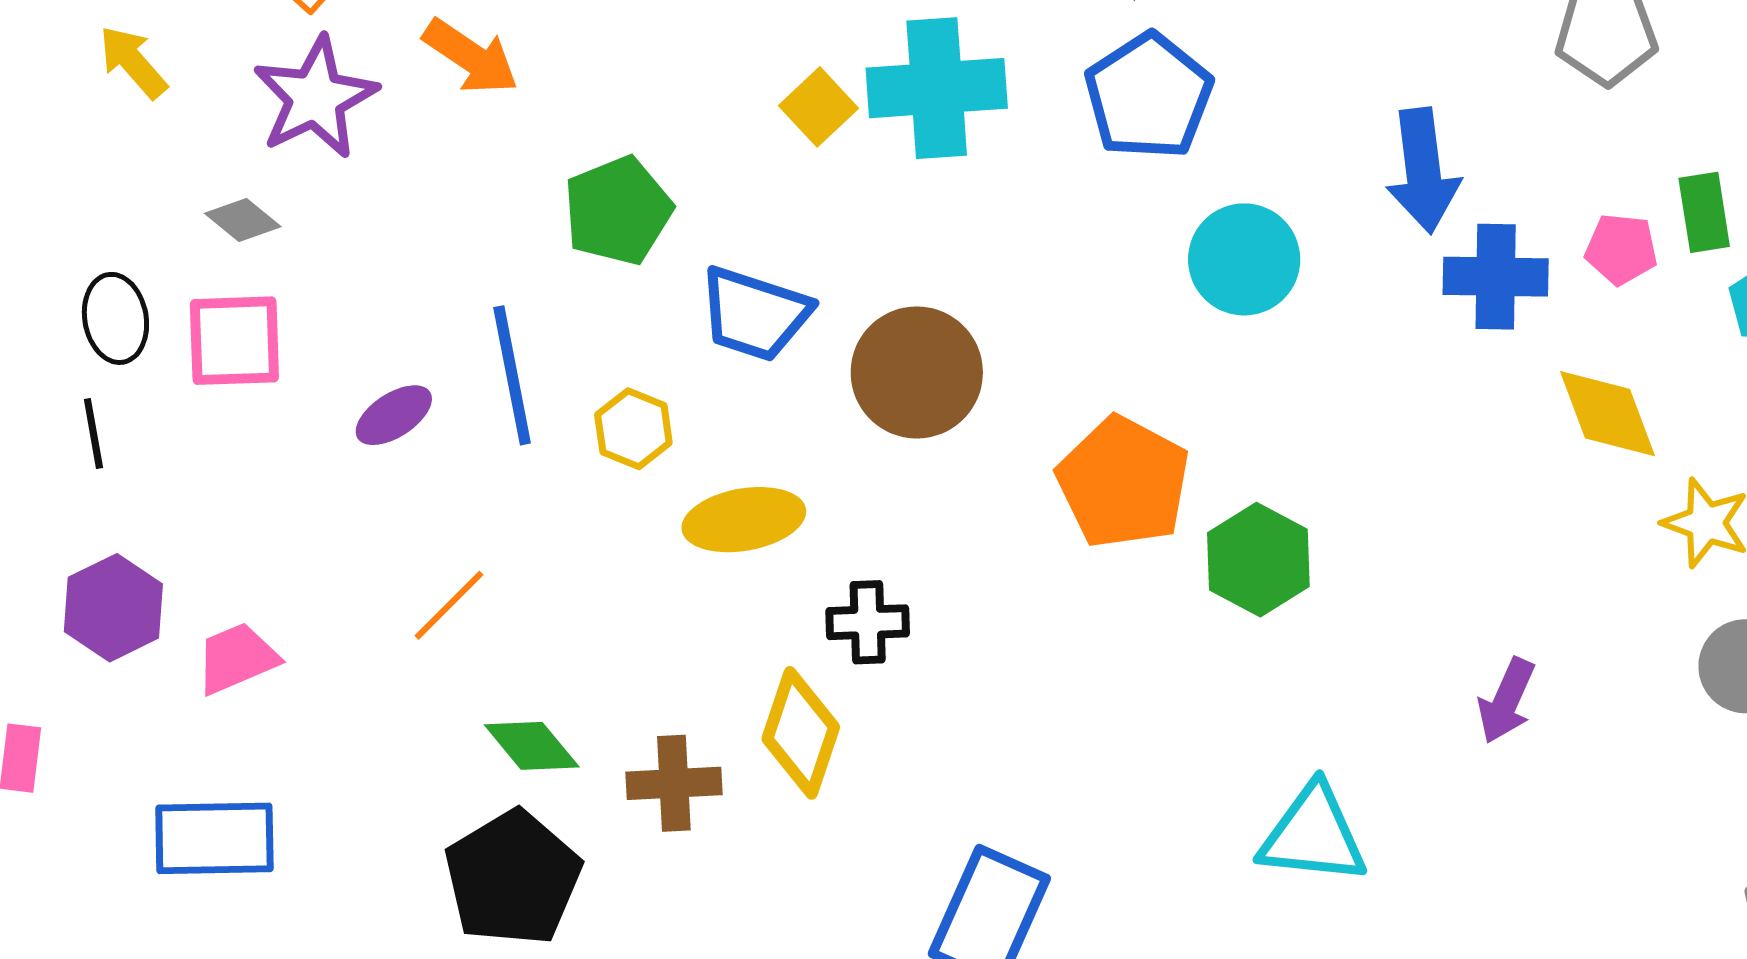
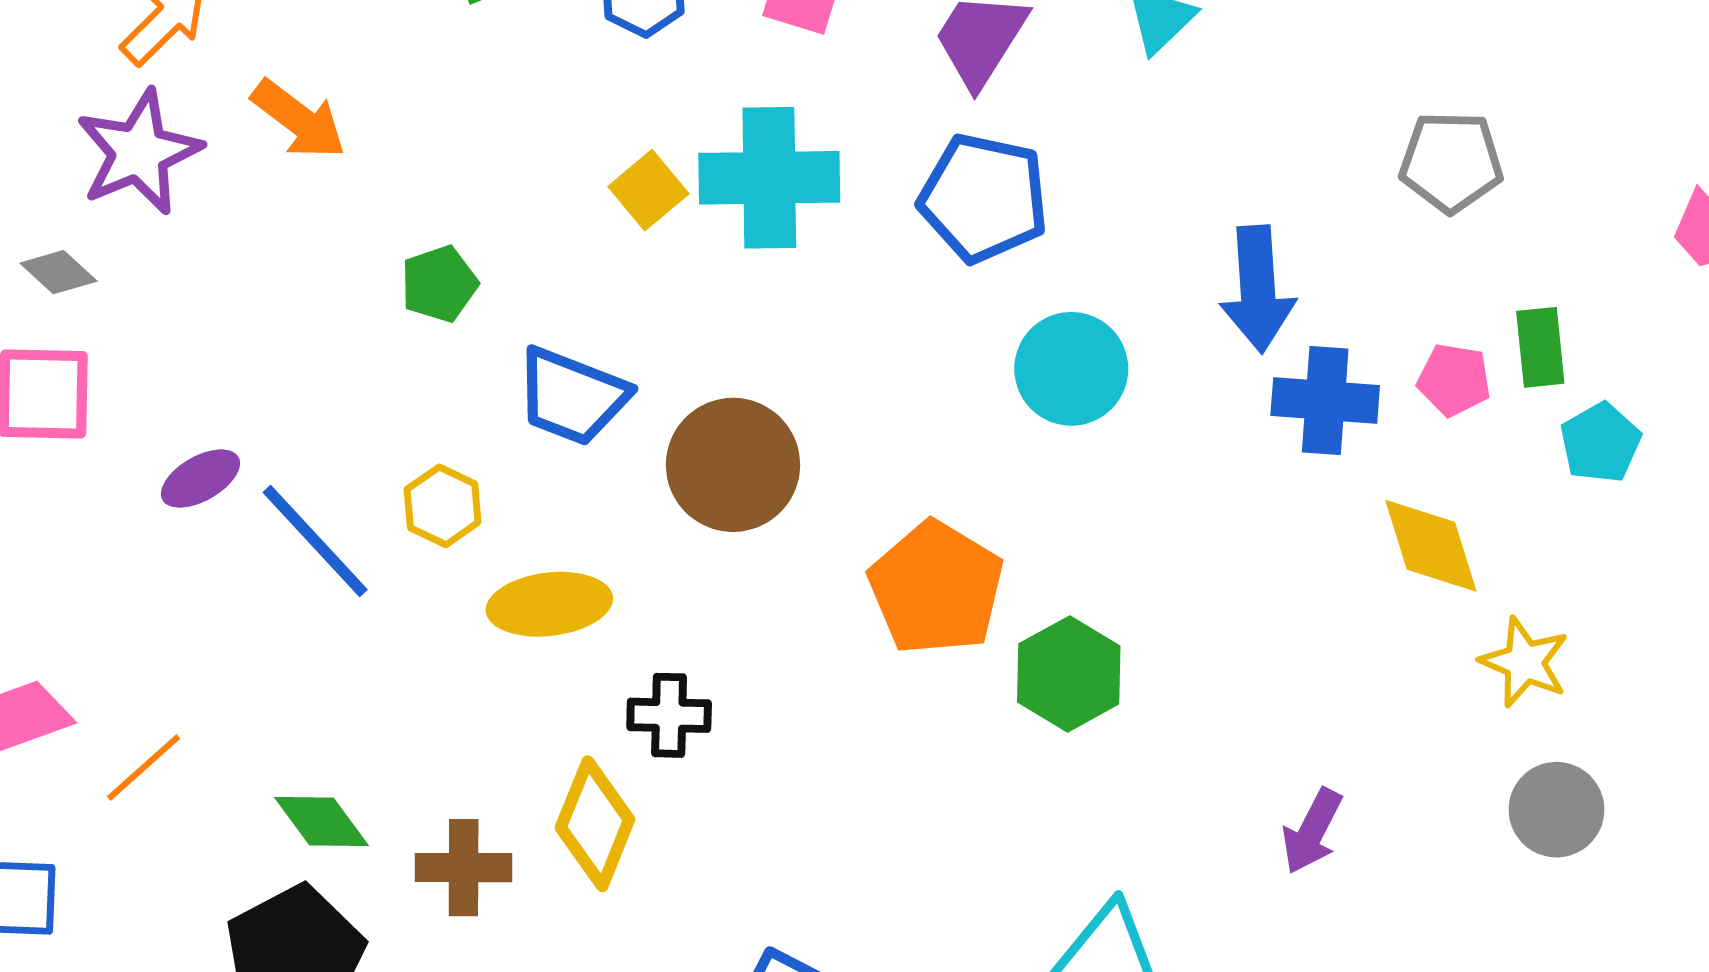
blue pentagon: (1149, 96) -> (984, 198), turned -30
green pentagon: (618, 211) -> (439, 284), size x0.7
blue line: (512, 375) -> (315, 541), moved, turned -35
orange line: (449, 605) -> (144, 767), moved

